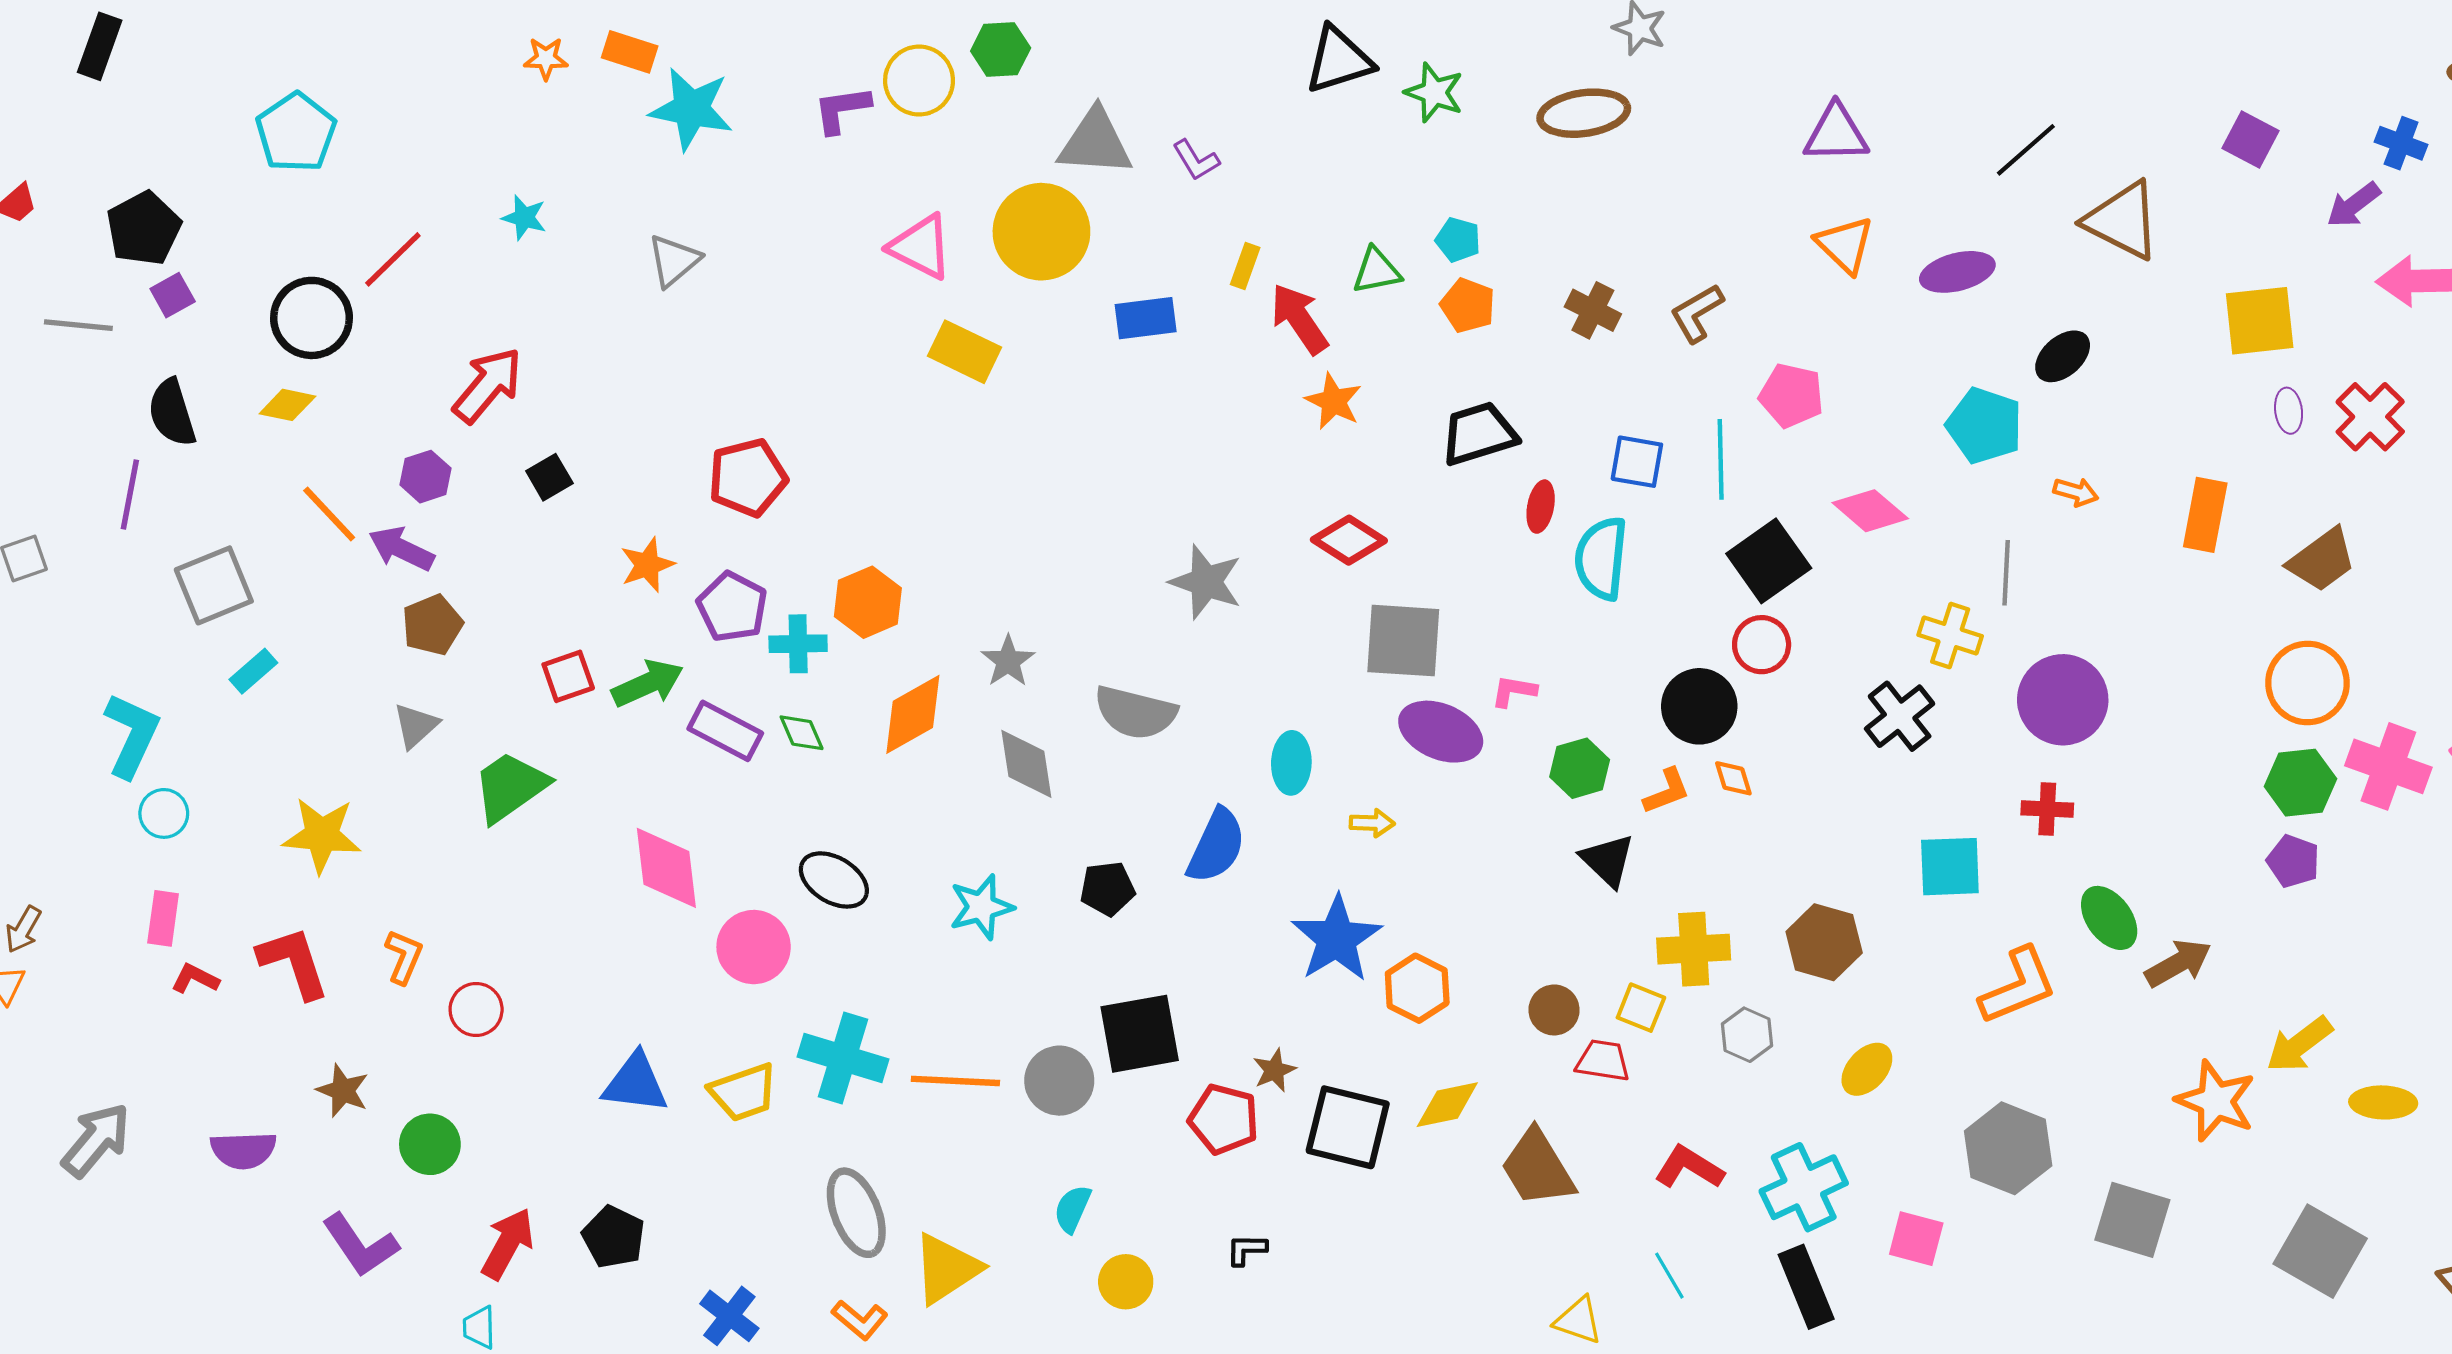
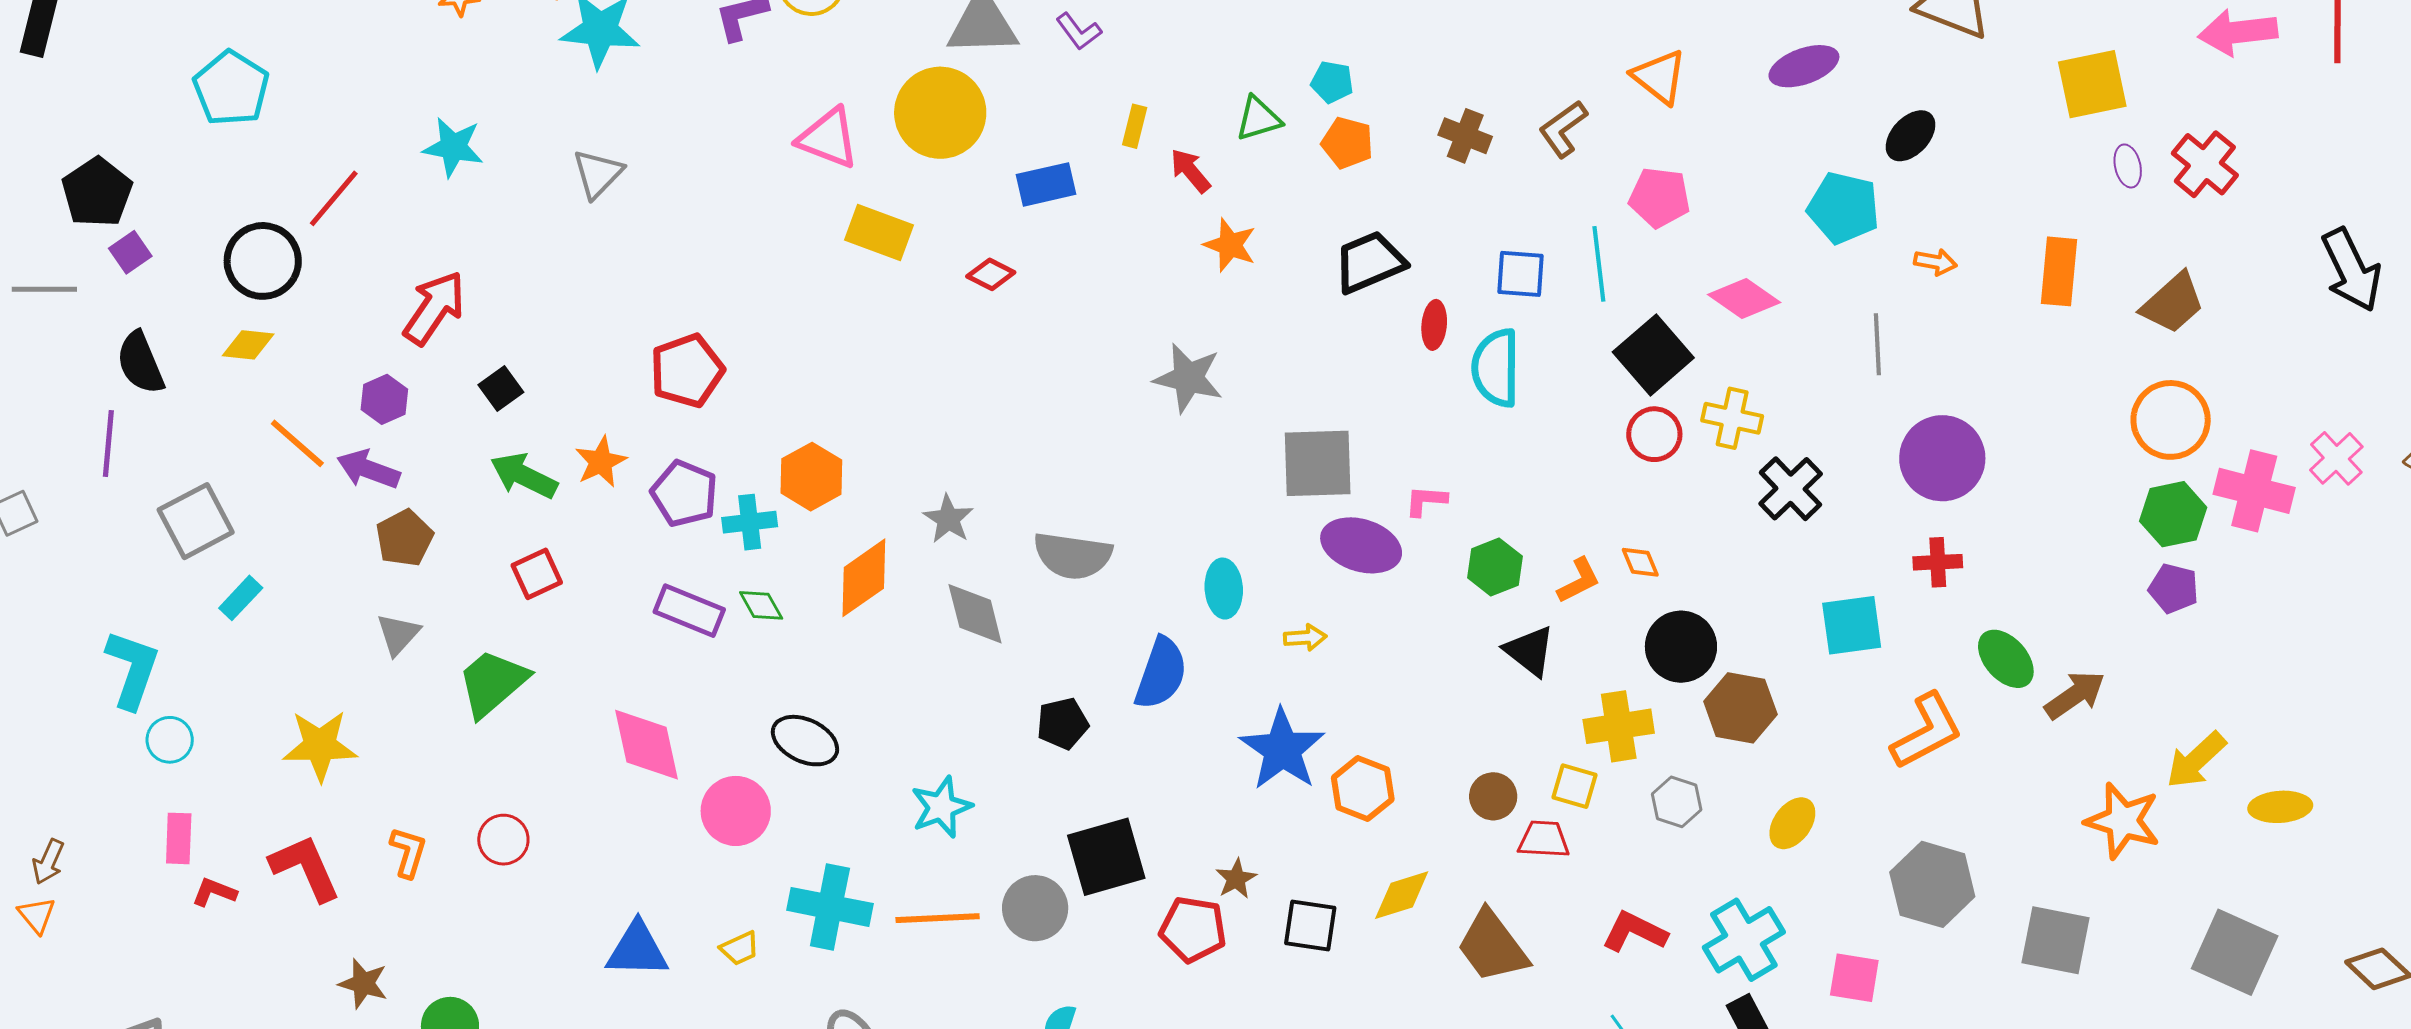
cyan star: (524, 218) -> (453, 147), size x1.4
orange triangle: (1845, 245) -> (1659, 77), moved
red arrow: (1299, 319) -> (1190, 171), size x0.7
red diamond: (1349, 540) -> (991, 274), moved, size x0.7
gray star: (1206, 582) -> (1188, 378), moved
yellow cross: (1950, 635) -> (1732, 418), moved
green arrow: (648, 684) -> (524, 476), moved, turned -124
black circle: (1699, 706) -> (1681, 647), moved
cyan star: (981, 907) -> (941, 807), moved
red circle: (476, 1009) -> (503, 840), moved
yellow trapezoid: (743, 1092) -> (740, 948), size x0.6
black square: (1348, 1127) -> (1310, 925), size x0.7

